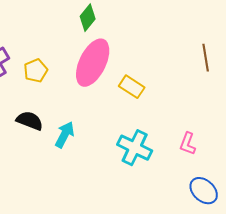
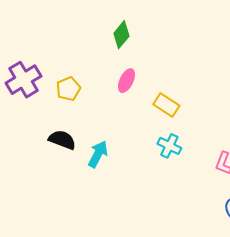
pink ellipse: (93, 63) -> (127, 81), size x0.5
cyan cross: (135, 148) -> (169, 146), moved, size x0.7

